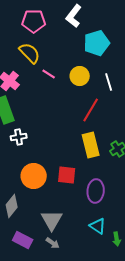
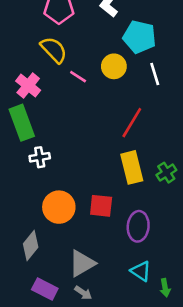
cyan pentagon: (97, 43) -> (139, 37), turned 30
yellow circle: (80, 76) -> (114, 66), moved
white line: (109, 82) -> (155, 74), moved
gray triangle: (52, 220) -> (82, 263), turned 30

